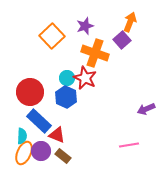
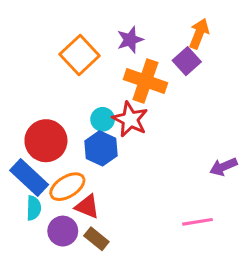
blue rectangle: (39, 121) -> (29, 177), moved
orange ellipse: (24, 153) -> (67, 187), moved, turned 35

